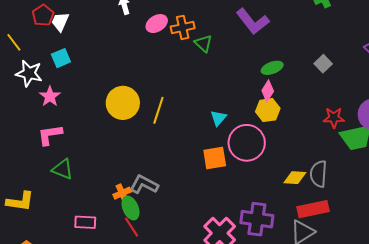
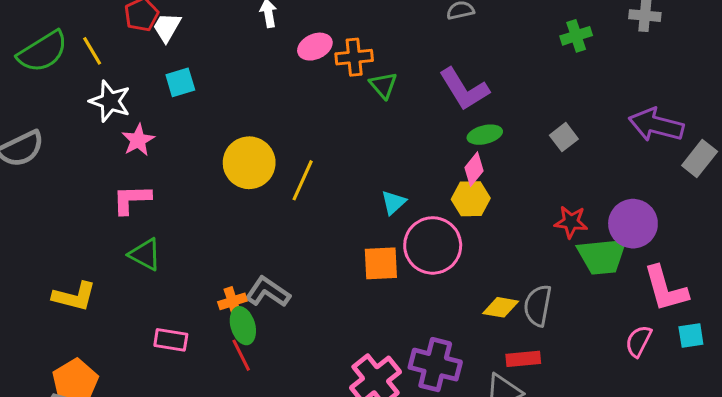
purple L-shape: (253, 21) -> (464, 89), moved
cyan square: (61, 58) -> (180, 82), moved
red rectangle: (313, 209) -> (523, 359), size x0.7

